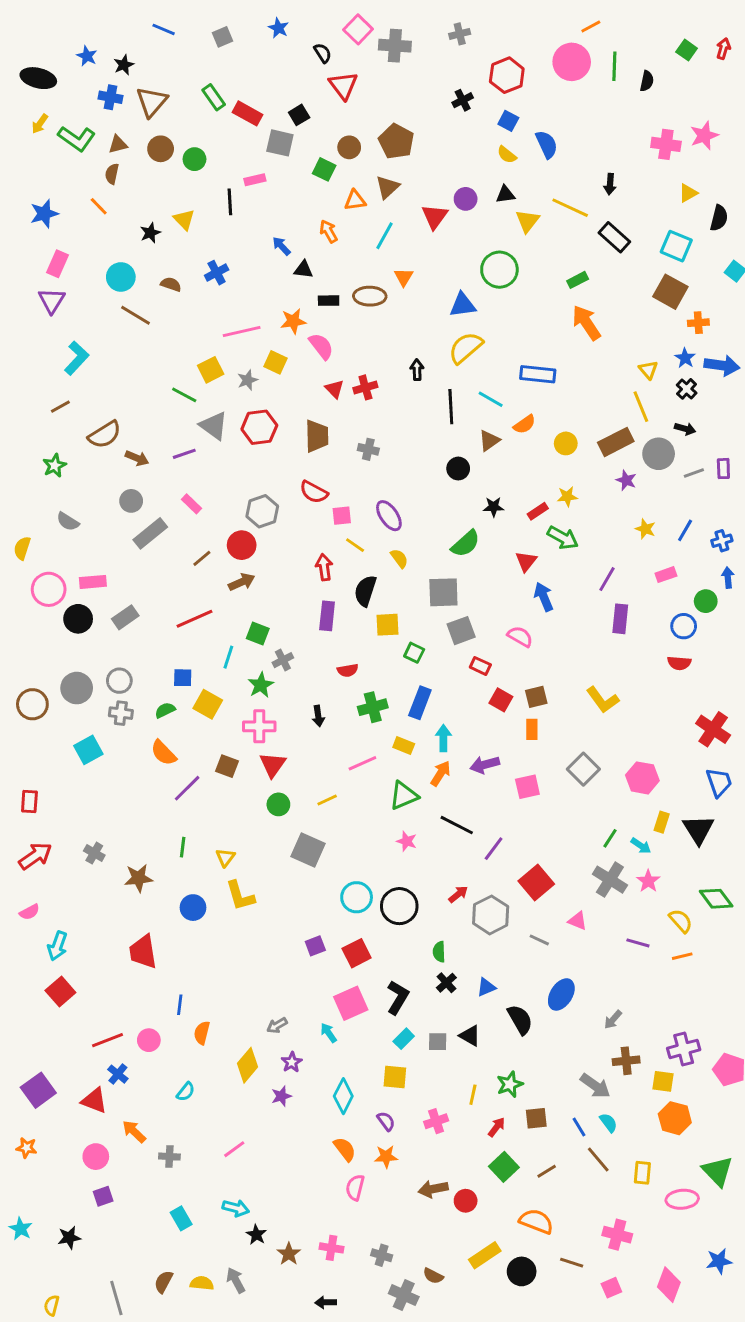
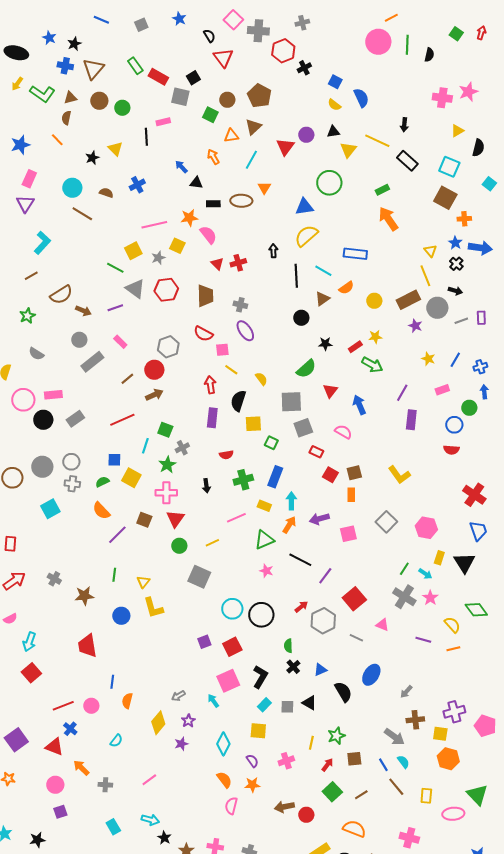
red hexagon: (507, 75) -> (283, 51), moved
purple ellipse: (389, 516) -> (245, 331), moved
red triangle: (526, 561) -> (330, 391), moved

